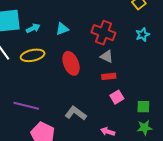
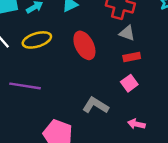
pink square: (117, 97) -> (129, 83), moved
purple line: (26, 106) -> (25, 86), moved

